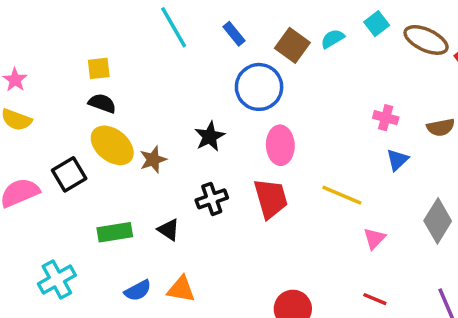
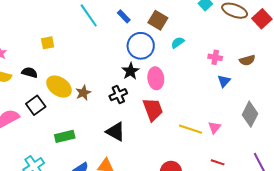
cyan semicircle: (333, 39) -> (178, 43), moved
black semicircle: (102, 103) -> (30, 72), moved
black star: (210, 136) -> (131, 71), moved
yellow line: (342, 195) -> (191, 129), moved
black cross: (212, 199) -> (118, 95), moved
black triangle: (169, 230) -> (116, 132), moved, size x1.5

